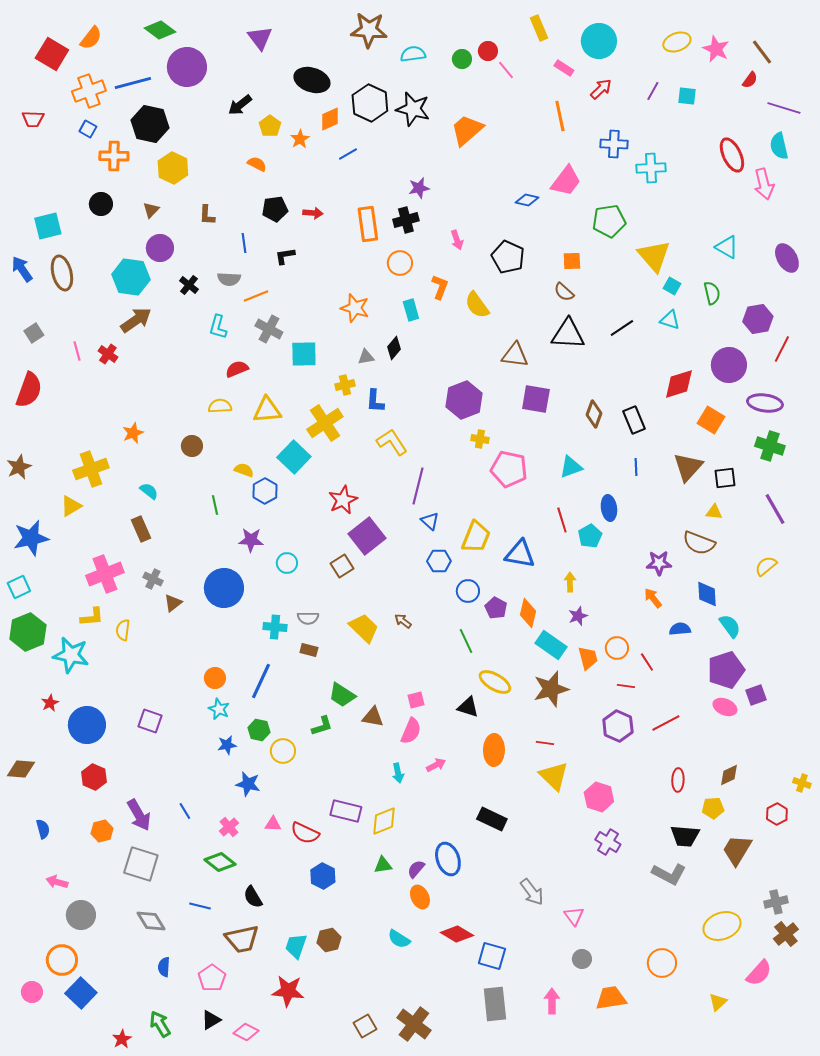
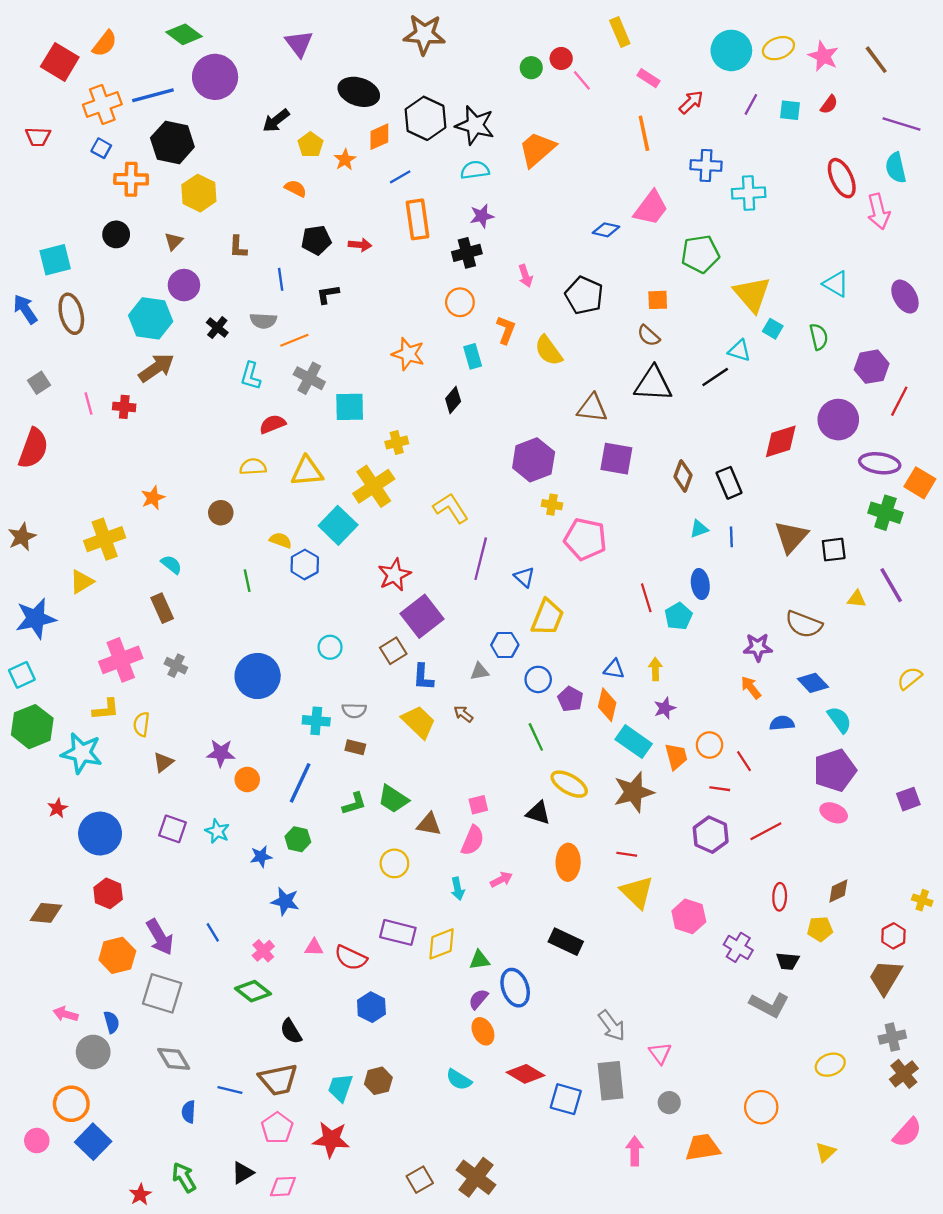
cyan circle: (599, 41) -> (731, 50), moved
cyan semicircle: (413, 54) -> (475, 170), moved
red semicircle: (750, 80) -> (829, 104), moved
orange rectangle: (368, 224) -> (417, 219), moved
cyan triangle: (670, 320) -> (739, 351), moved
red cross: (108, 354) -> (124, 407), turned -30
gray triangle: (366, 357) -> (480, 671), moved
blue L-shape: (375, 401) -> (423, 677), moved
orange square: (711, 420) -> (920, 483), moved
cyan triangle: (571, 467) -> (699, 529), moved, size x0.7
yellow triangle: (714, 512) -> (857, 599), moved
blue triangle: (430, 521) -> (524, 577), moved
purple star: (251, 540) -> (221, 753), moved
blue triangle: (520, 554) -> (614, 669), moved, size x0.6
yellow semicircle: (766, 566) -> (910, 678), moved
blue diamond: (707, 594) -> (813, 683), turned -40
brown triangle: (173, 603) -> (163, 762), moved
purple square: (756, 695) -> (908, 799), moved
cyan star: (219, 709) -> (217, 831), moved
green L-shape: (322, 726) -> (354, 804), moved
yellow circle: (283, 751) -> (394, 863), moved
brown diamond: (21, 769) -> (46, 913), moved
blue semicircle: (43, 829) -> (112, 1022), moved
orange hexagon: (102, 831) -> (117, 955), size x1.4
black trapezoid: (685, 836) -> (788, 961), size x0.7
purple cross: (608, 842) -> (738, 947), moved
brown trapezoid: (737, 850) -> (885, 977), moved
green triangle: (383, 865) -> (480, 960), moved
blue line: (200, 906) -> (230, 1090), moved
yellow ellipse: (722, 926) -> (830, 1065), size x0.7
pink semicircle: (759, 973) -> (907, 1133), moved
pink pentagon: (212, 978) -> (277, 1128), moved
gray rectangle: (495, 1004) -> (611, 1081), moved
pink diamond: (246, 1032) -> (283, 1187), turned -30

